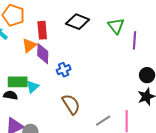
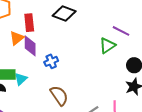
green triangle: (116, 26) -> (107, 46), moved, turned 36
purple line: (135, 40) -> (121, 31), turned -66

